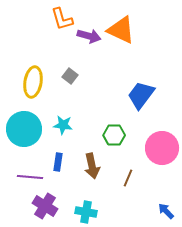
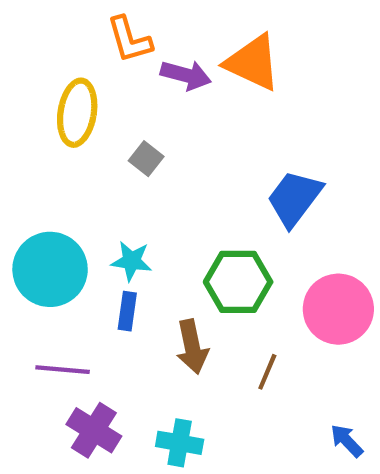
yellow ellipse: (33, 82) -> (77, 113), moved
green hexagon: (114, 135) -> (238, 282), size x1.4
blue rectangle: (58, 162) -> (127, 311), moved

